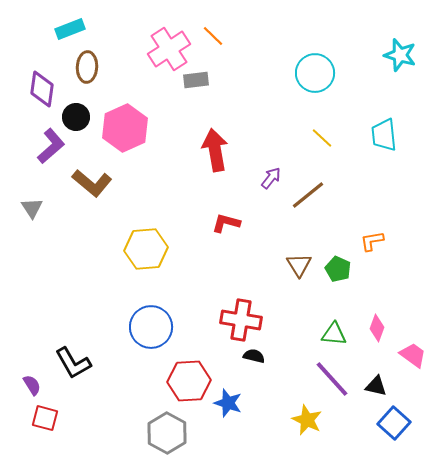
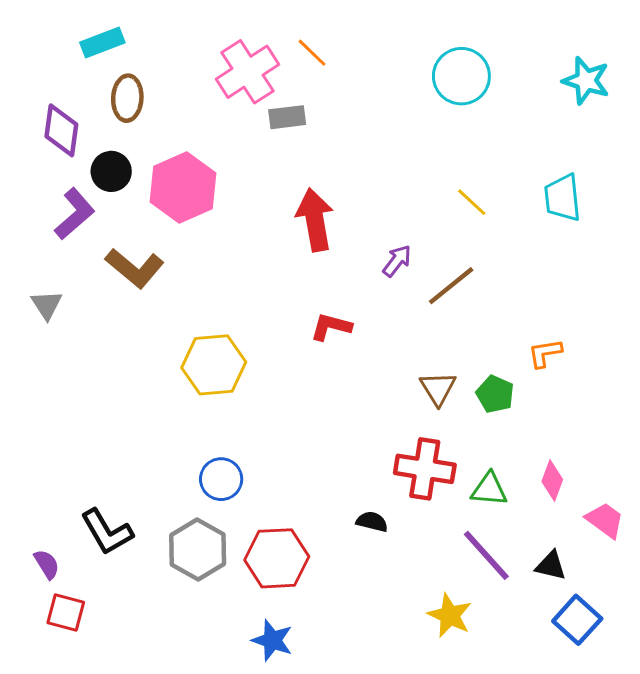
cyan circle: (315, 73) -> (461, 76), moved
red cross: (241, 320) -> (425, 469), moved
blue circle: (151, 327) -> (221, 479), size x0.7
blue star: (228, 403) -> (272, 640), moved
gray hexagon: (167, 433) -> (198, 549), moved

